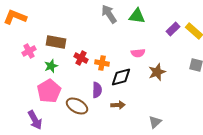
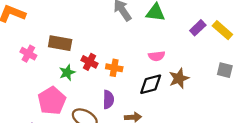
pink cross: (29, 51) -> (28, 54), turned -32
green star: (51, 66) -> (67, 72), moved
black diamond: (121, 77) -> (151, 84), moved

